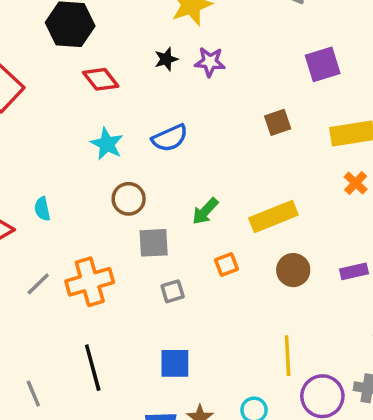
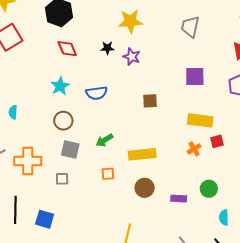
brown square: (278, 122) -> (150, 101), moved
gray square: (173, 291) -> (62, 179), moved
blue square: (175, 363) -> (45, 219), moved

